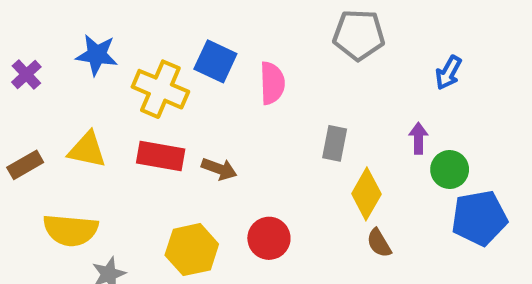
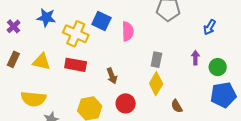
brown rectangle: (25, 165) -> (13, 59), moved, turned -35
brown arrow: (219, 169) -> (112, 76), moved, turned 49
green circle: (450, 170) -> (218, 67), moved
yellow diamond: (366, 194) -> (156, 84), moved

